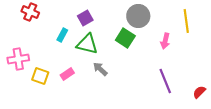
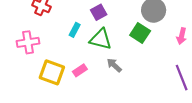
pink cross: (18, 59) -> (28, 42), moved
yellow square: (40, 76) -> (52, 72), size x1.4

